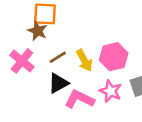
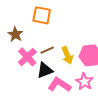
brown star: (38, 31) -> (15, 34), moved
pink cross: (22, 61) -> (27, 57), moved

